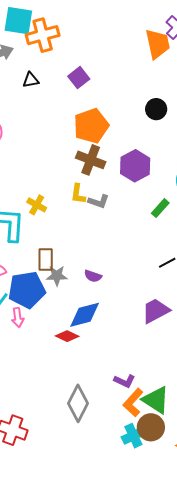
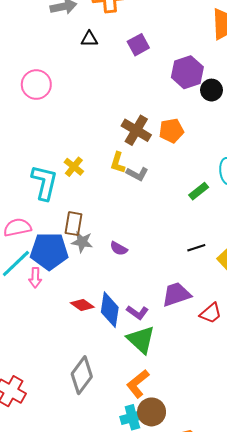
orange pentagon: (91, 126) -> (171, 131), moved, size x0.7
purple hexagon: (135, 166) -> (187, 72), moved
blue diamond: (85, 315) -> (110, 310), moved, turned -76
purple L-shape: (125, 381) -> (137, 312), moved
green triangle: (156, 400) -> (141, 340), moved

